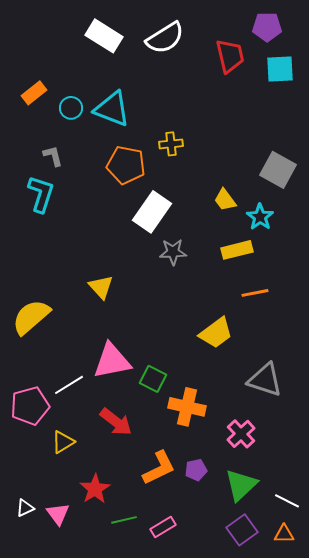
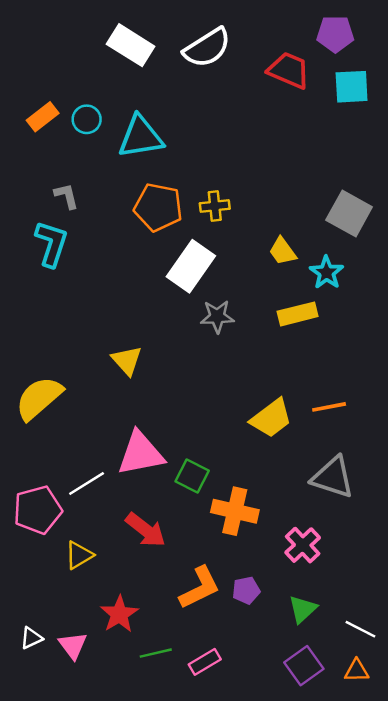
red trapezoid: (230, 56) -> (289, 70), turned -54
cyan circle: (71, 108) -> (87, 119), moved
cyan triangle: (112, 109) -> (141, 137), turned -30
yellow cross: (171, 144) -> (215, 206), moved
orange line: (255, 293) -> (329, 407), moved
green triangle: (241, 485) -> (303, 609), size x0.7

